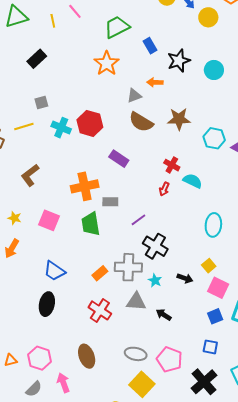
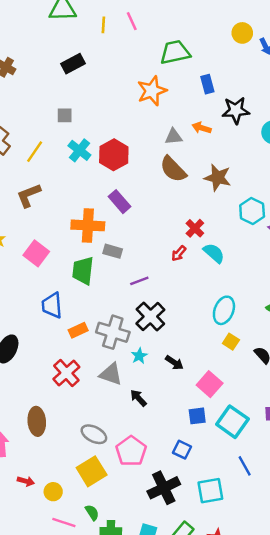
yellow line: (24, 127) -> (35, 152), moved, turned -54
purple rectangle: (119, 159) -> (119, 202), moved
yellow square: (209, 266) -> (231, 342), moved, turned -32
blue trapezoid: (54, 271) -> (52, 305), moved, turned 35

